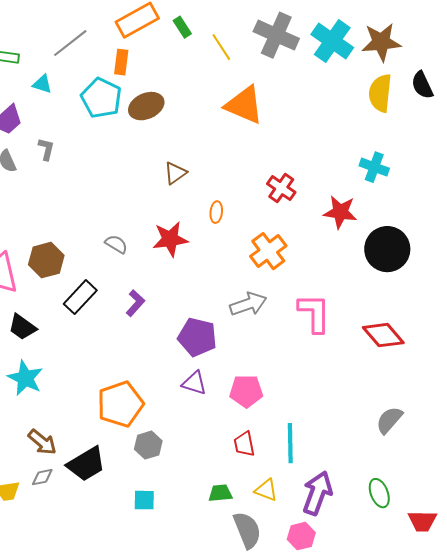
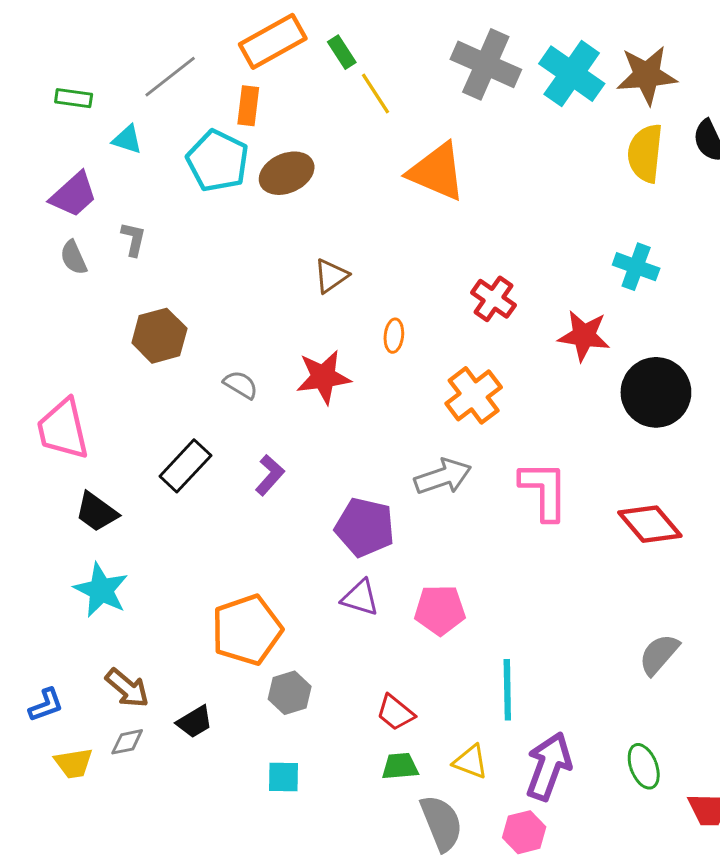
yellow line: (221, 47) -> (375, 93), moved
brown hexagon: (46, 260) -> (159, 336), moved
red trapezoid: (244, 444) -> (395, 713), moved, turned -40
black trapezoid: (86, 464) -> (195, 722), size x0.6

